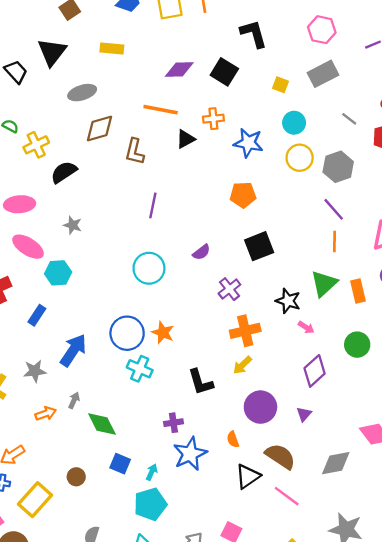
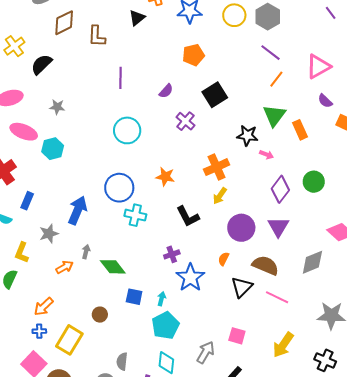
orange line: (335, 242) -> (276, 79), turned 48
purple semicircle: (201, 252) -> (166, 91), moved
purple cross: (229, 289) -> (185, 121), moved
orange rectangle: (358, 291) -> (300, 130), moved
blue rectangle: (37, 315) -> (27, 201), moved
orange star: (163, 332) -> (165, 177), moved
green circle: (357, 345) -> (314, 182), moved
purple triangle: (304, 414) -> (278, 227), size x1.6
orange semicircle: (233, 439) -> (224, 259), turned 56

